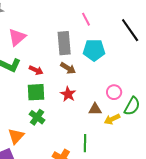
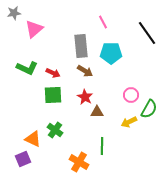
pink triangle: (17, 37) -> (34, 29), moved
brown triangle: (95, 109) -> (97, 112), moved
green cross: (37, 117) -> (55, 130), moved
orange triangle: (16, 136) -> (33, 139), turned -48

